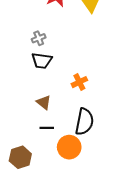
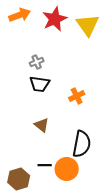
orange cross: (79, 82) -> (77, 96), moved
black line: (47, 128) -> (45, 165), moved

